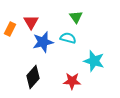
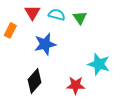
red triangle: (31, 22) -> (32, 12), moved
cyan semicircle: (68, 38) -> (57, 15), moved

